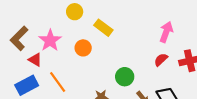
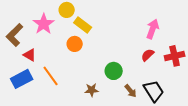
yellow rectangle: (103, 28) -> (83, 25), moved
pink star: (50, 40) -> (44, 24), moved

